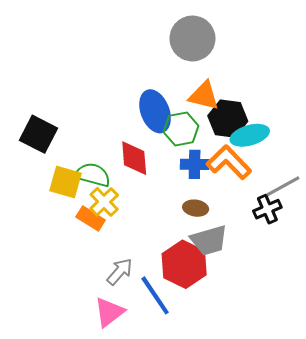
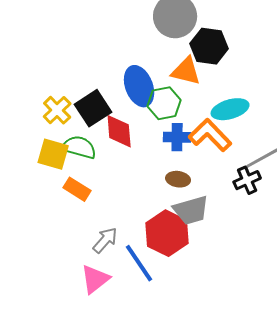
black hexagon: (228, 119) -> (209, 46), moved
black square: (38, 134) -> (93, 108), moved, turned 30
yellow cross: (104, 202) -> (57, 110), moved

